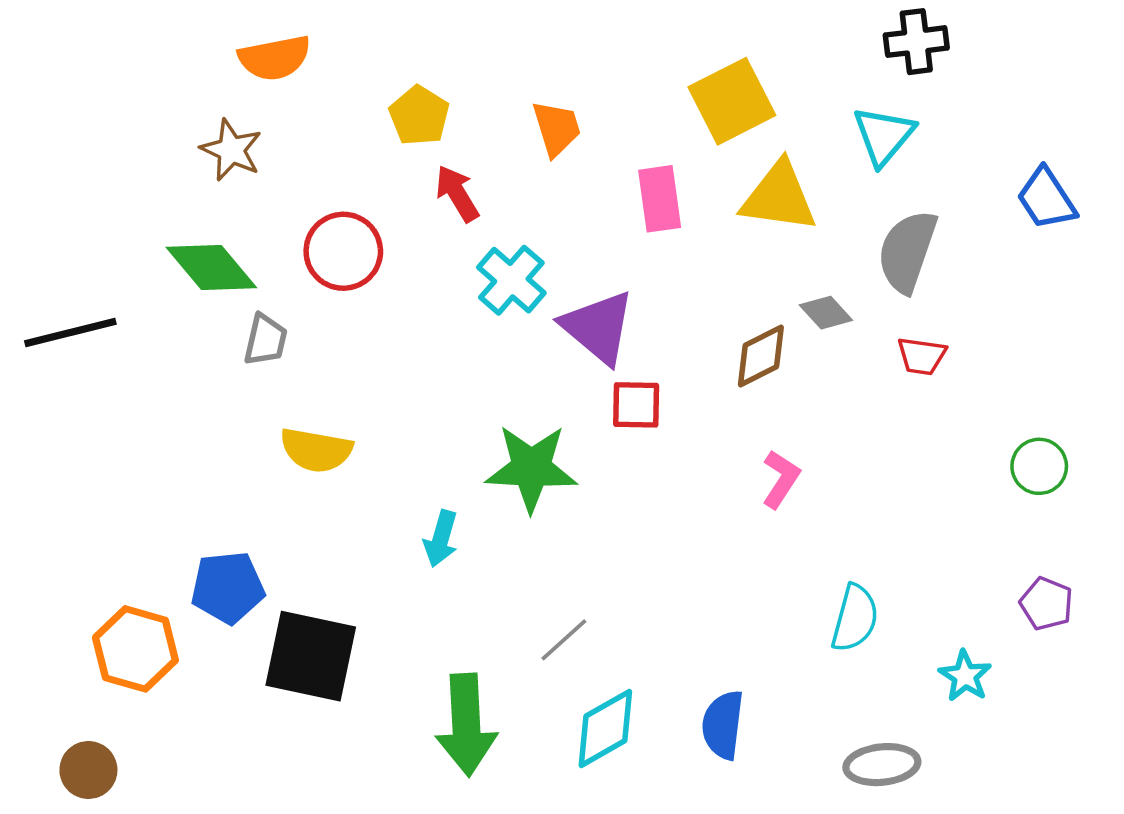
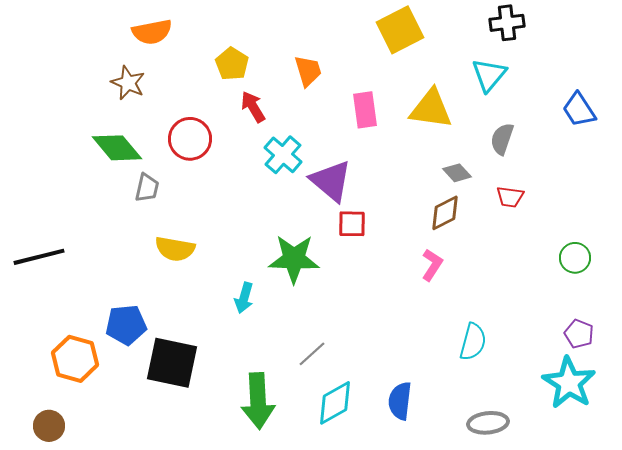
yellow square: (732, 101) -> (400, 30), moved
gray semicircle: (907, 251) -> (502, 139), size x0.7
black line: (70, 333) -> (39, 257), moved
brown diamond: (761, 356) -> (445, 213), moved
cyan star: (965, 676) -> (569, 383), moved, size x1.8

